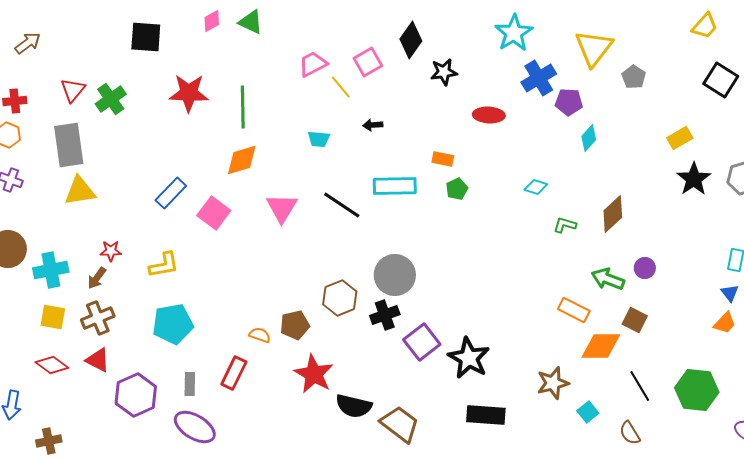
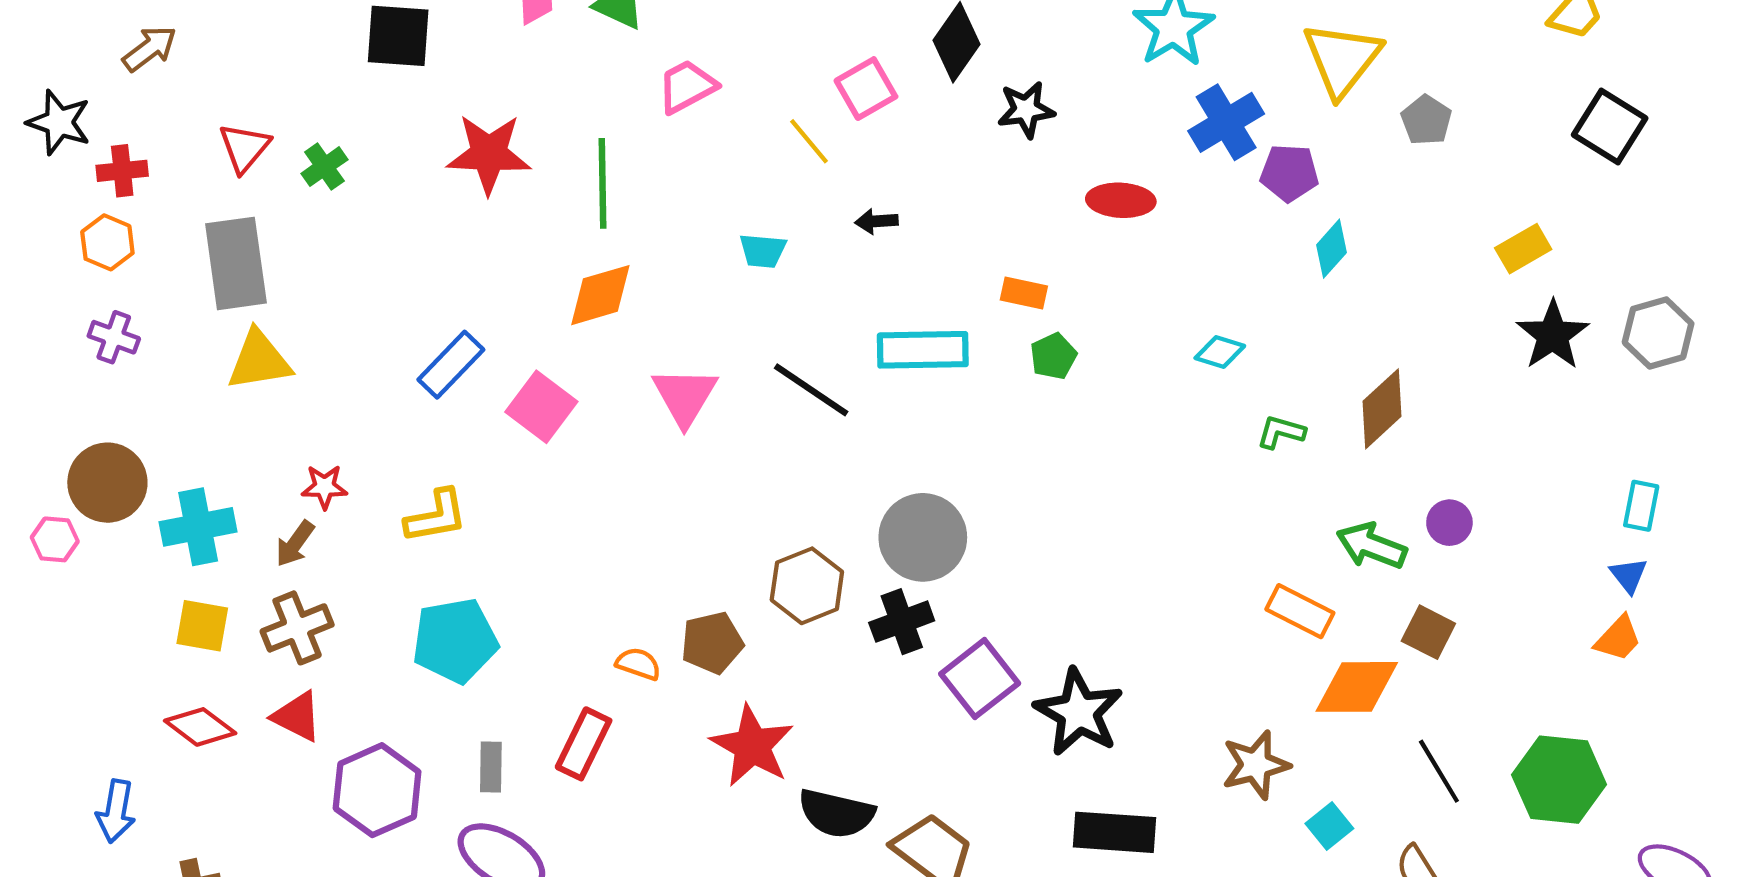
pink trapezoid: (313, 64) -> (687, 86), moved
green cross: (111, 99) -> (324, 167), size x0.7

